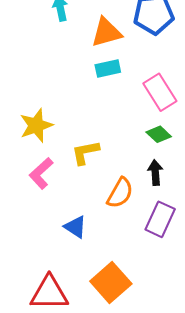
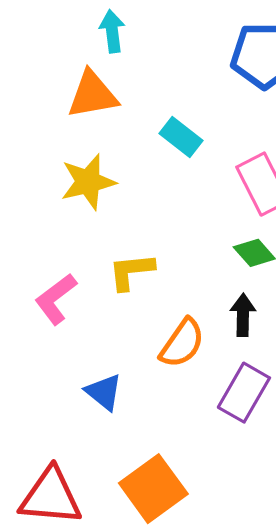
orange triangle: (106, 32) -> (92, 95), moved
cyan rectangle: (108, 68) -> (181, 137), turned 45
yellow star: (36, 125) -> (88, 182), moved

